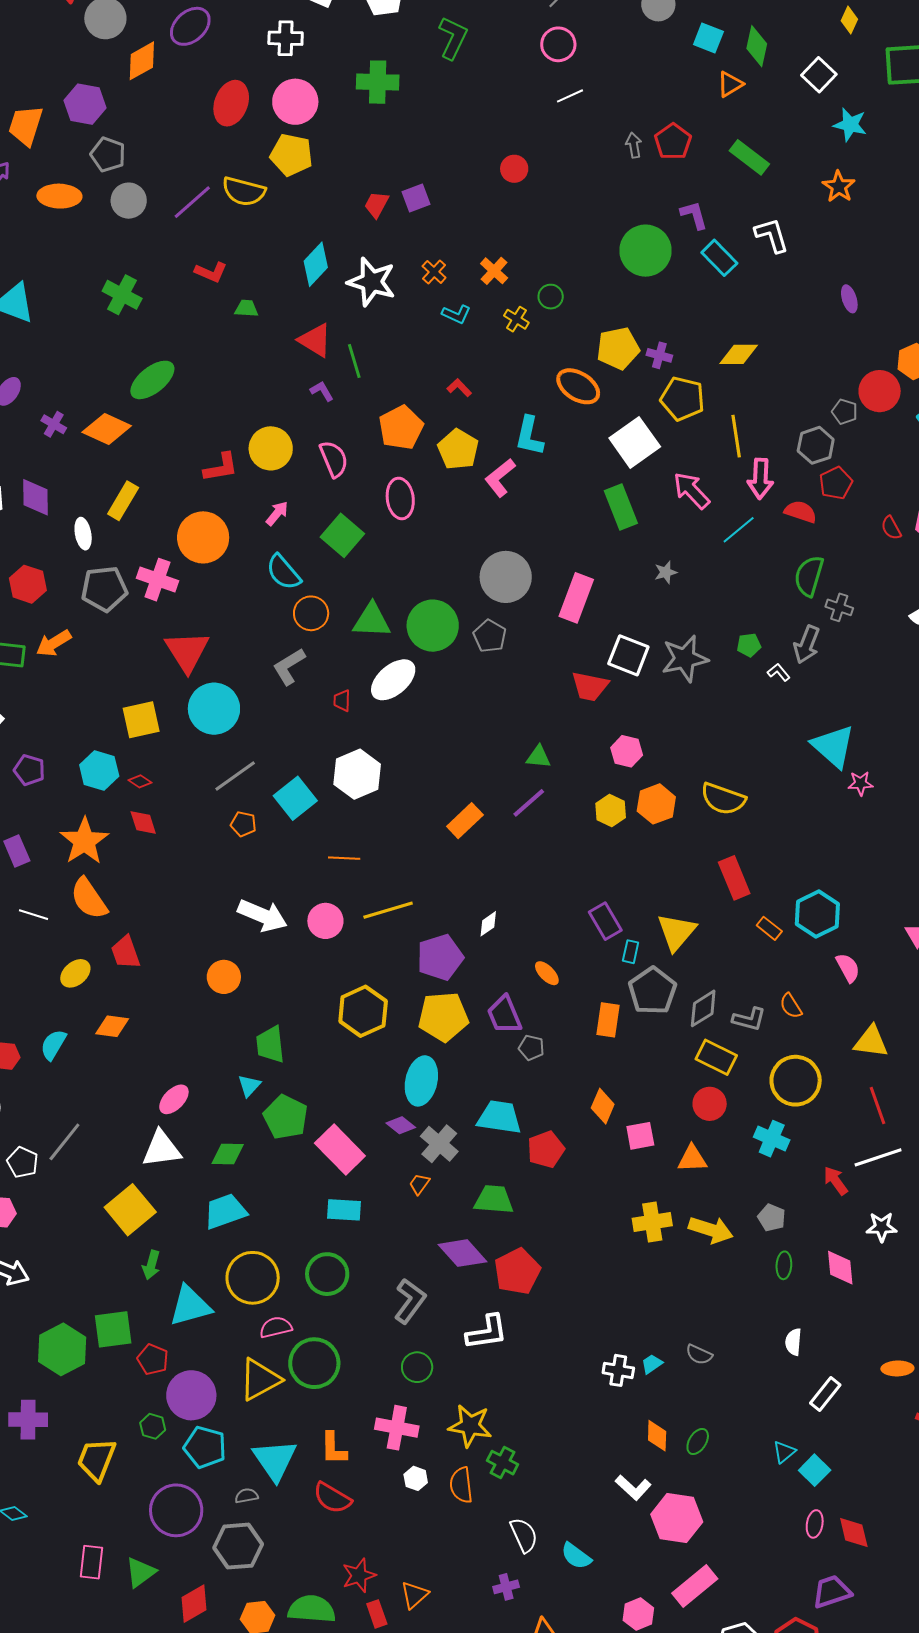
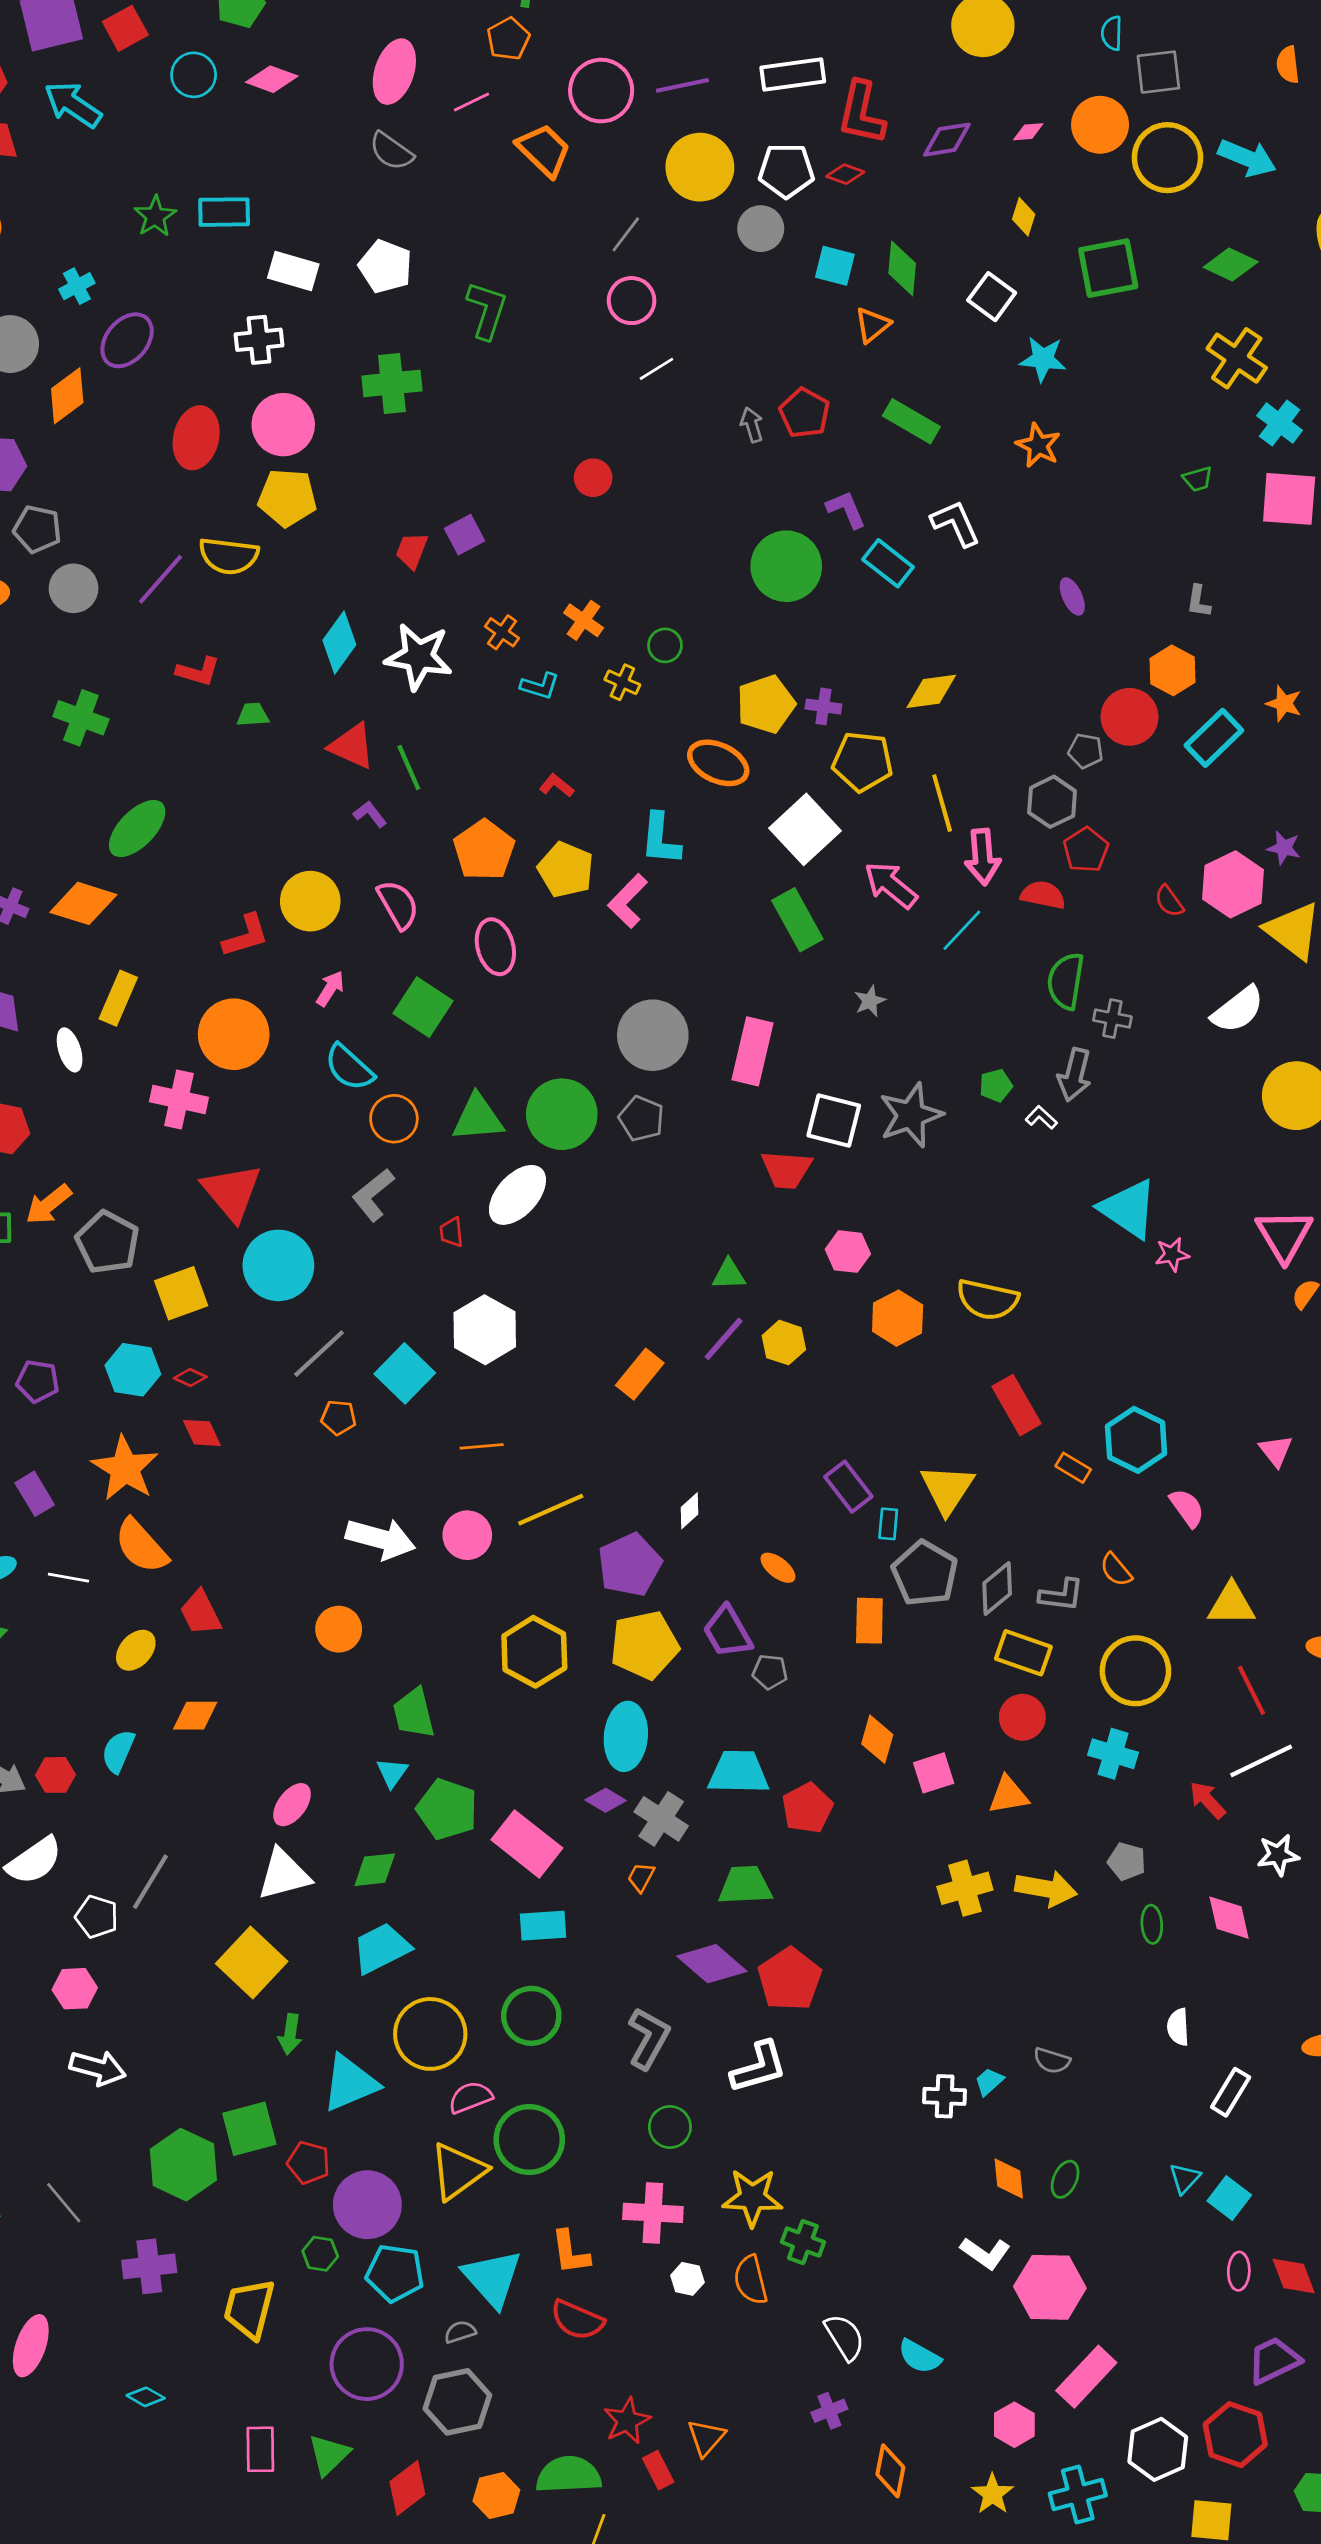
gray pentagon: (104, 589) -> (108, 1242), moved, turned -30
yellow hexagon: (611, 810) -> (784, 1343), moved

